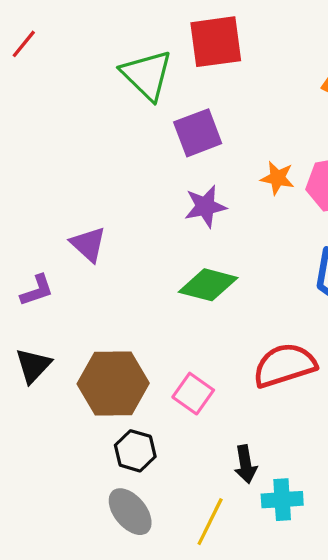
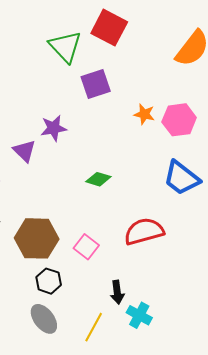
red square: (216, 42) -> (109, 28), turned 33
purple star: (205, 206) -> (54, 128), moved
green diamond: (208, 285) -> (98, 179), size x0.7
cyan cross: (282, 500) -> (139, 315), turned 30

